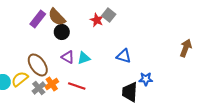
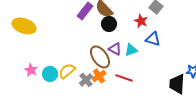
red star: (97, 20) -> (141, 21), moved
blue triangle: (124, 56) -> (153, 39), moved
brown ellipse: (38, 65) -> (100, 57), moved

